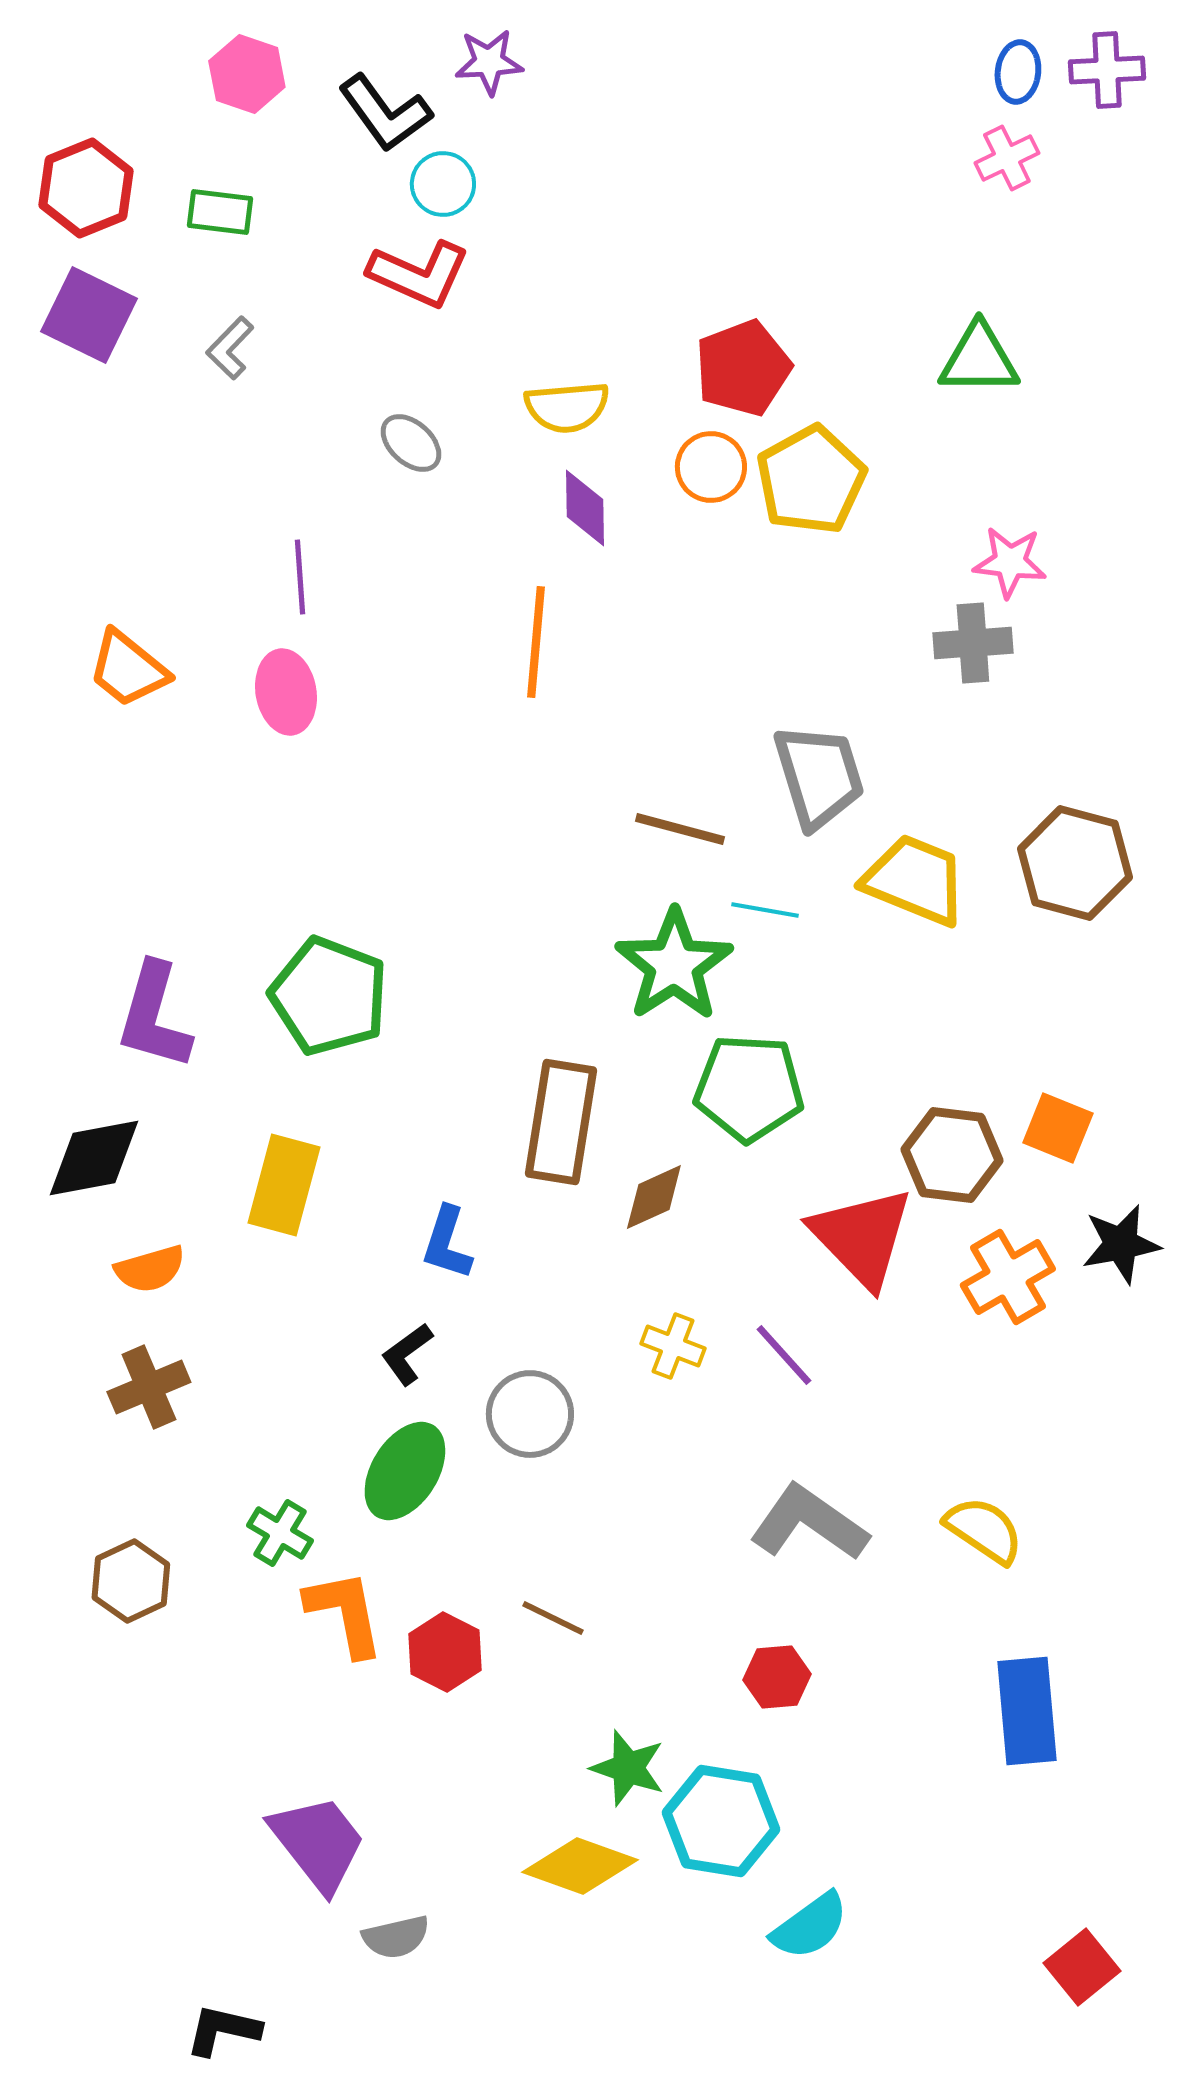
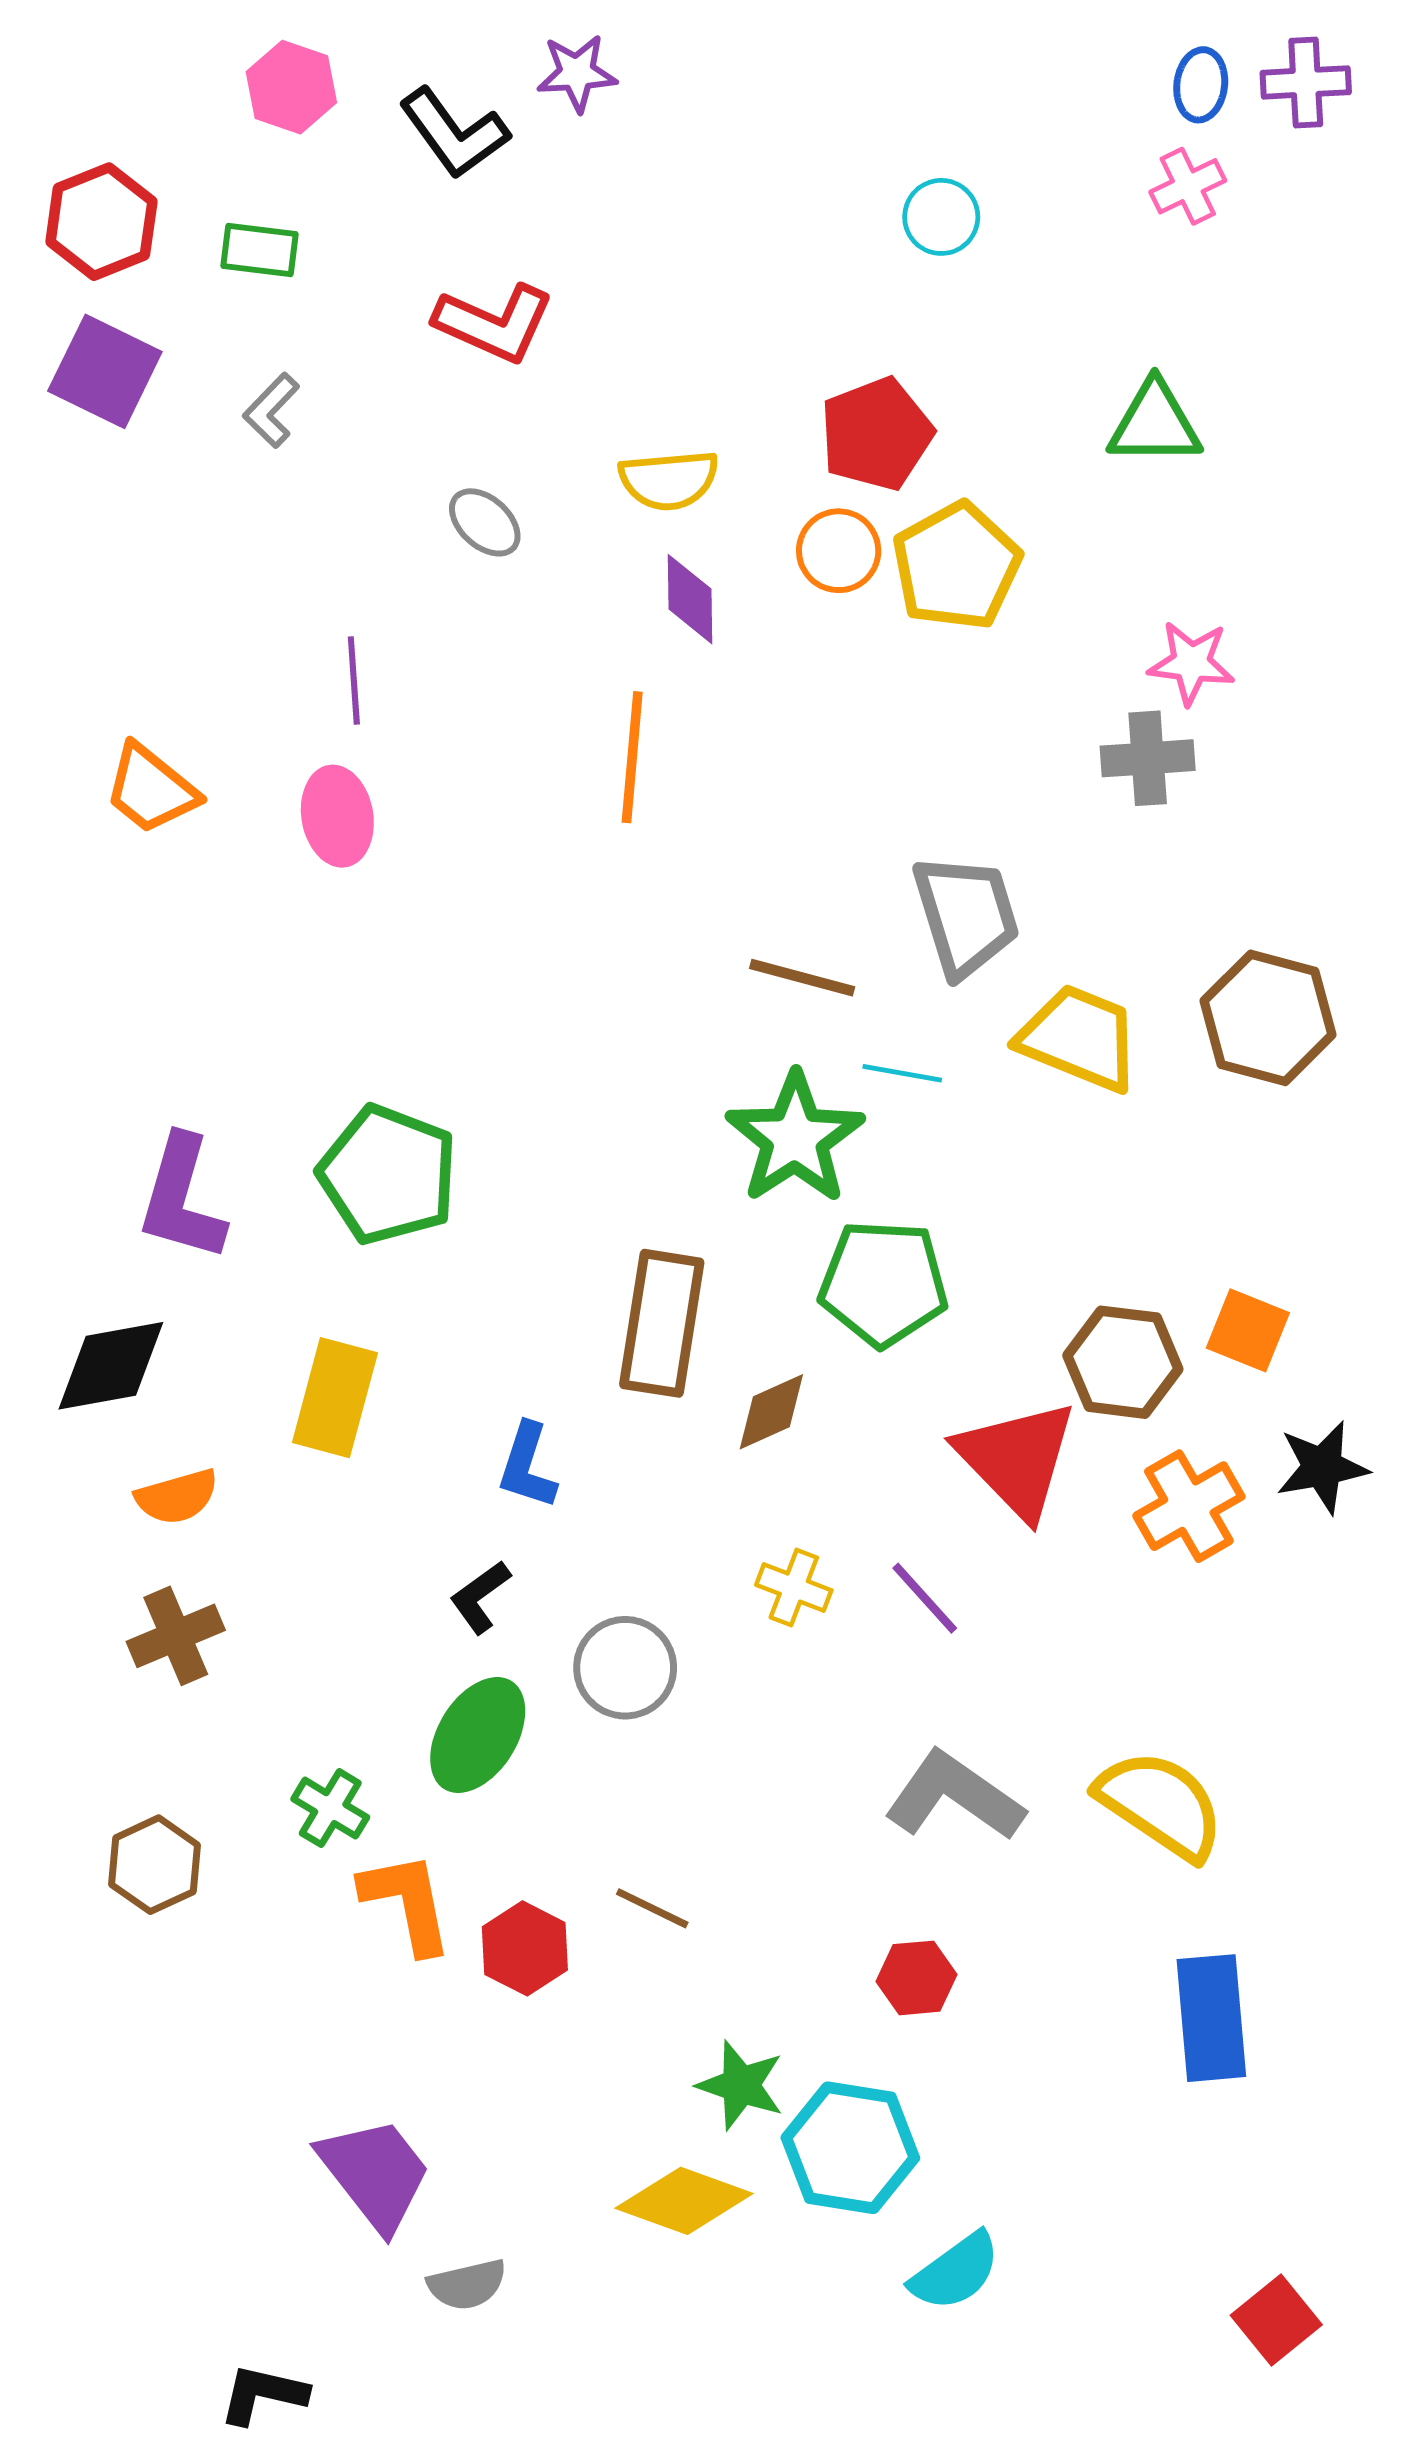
cyan circle: (443, 184) -> (941, 217), moved
yellow semicircle: (984, 1530) -> (1161, 1805), size x1.4

